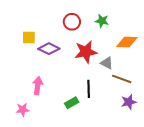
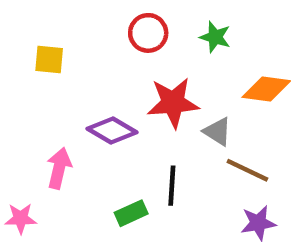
purple diamond: (49, 49) -> (112, 131), moved

